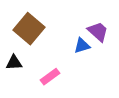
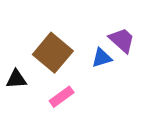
brown square: (29, 29) -> (53, 53), moved

